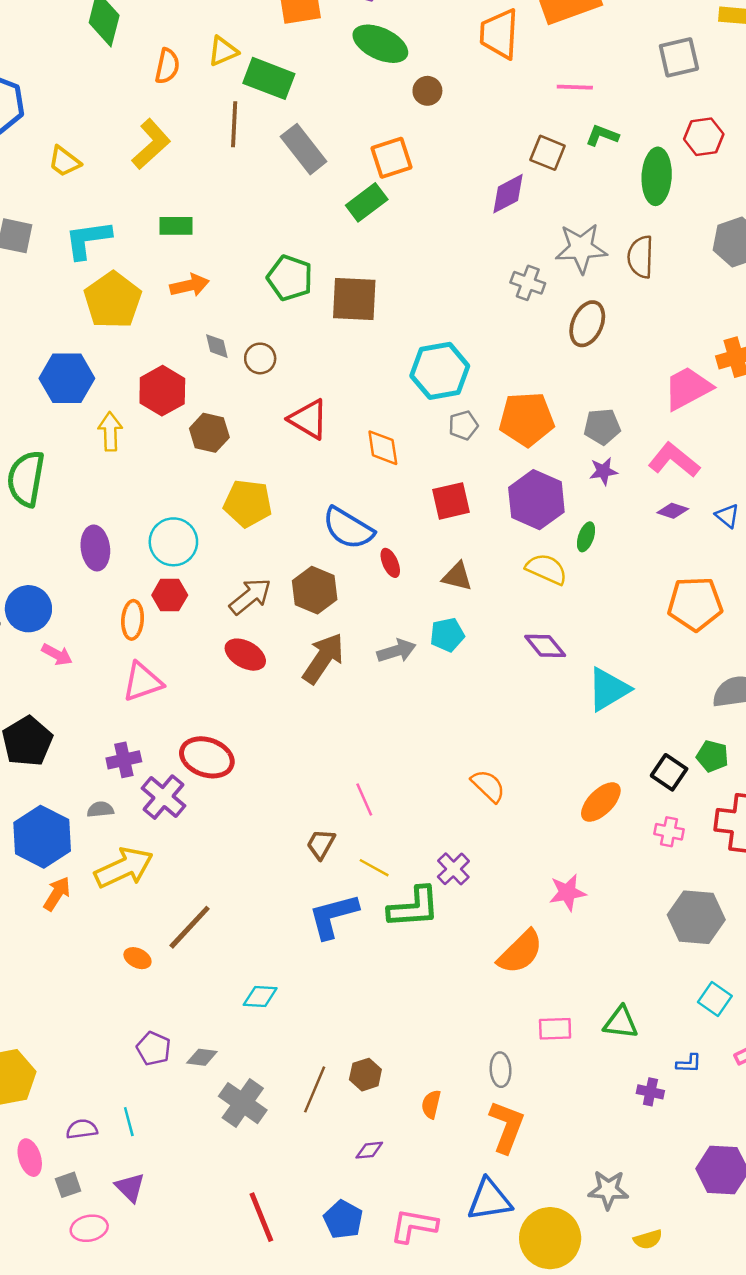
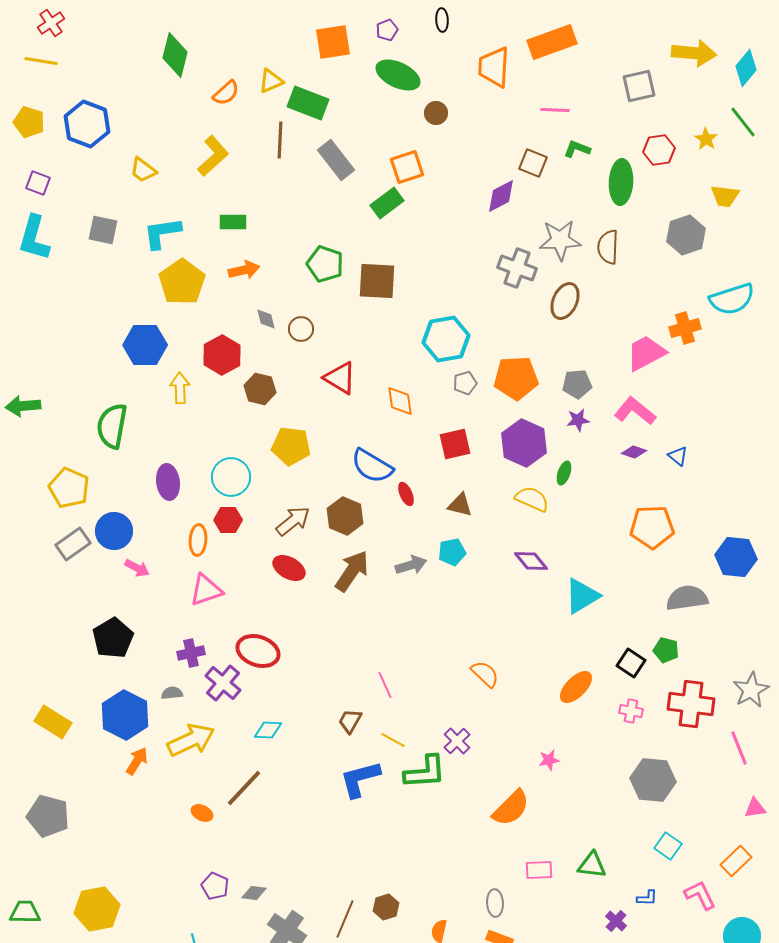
orange semicircle: (167, 66) -> (226, 93), turned 36
gray cross: (528, 283) -> (517, 268), size x1.4
pink star: (567, 892) -> (549, 760), size x0.7
cyan diamond: (260, 997) -> (268, 730), moved
purple cross: (650, 1092) -> (616, 921), turned 30

